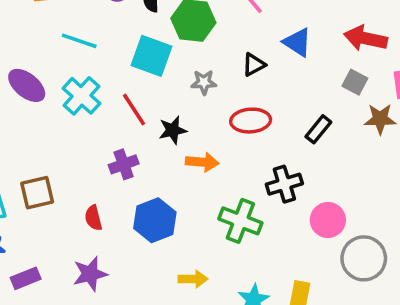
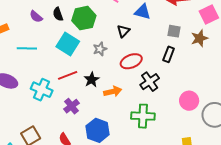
cyan square: (151, 56) -> (68, 44), turned 30
gray square: (355, 82) -> (174, 31), moved
cyan cross: (81, 96) -> (42, 90), moved
red line: (134, 110) -> (68, 75), turned -60
black cross: (284, 184) -> (150, 82), moved

